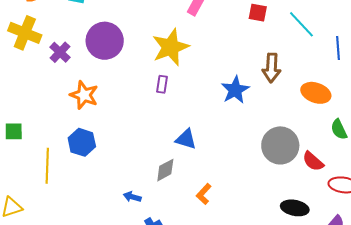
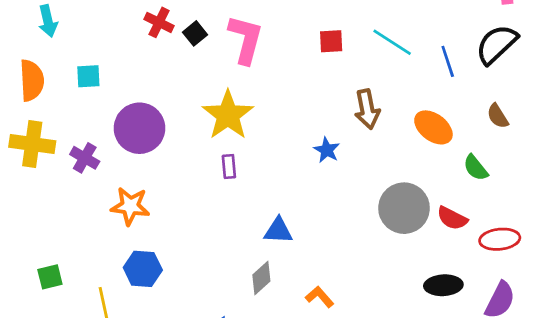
blue star: (235, 90) -> (327, 150), size x0.7
orange ellipse: (316, 93) -> (433, 127), turned 32
orange L-shape: (204, 194) -> (320, 297), turned 110

